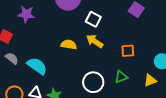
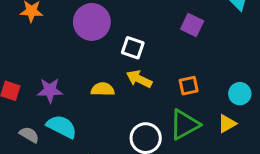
purple star: (26, 14) -> (50, 90), moved
gray semicircle: (12, 58) -> (29, 135), moved
green triangle: (121, 77) -> (185, 125), size x1.6

